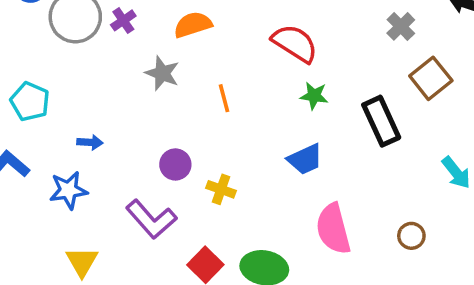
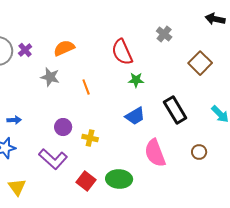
gray cross: (401, 26) -> (164, 34), moved
red semicircle: (295, 43) -> (122, 52), turned -140
black rectangle: (381, 121) -> (175, 110), moved

